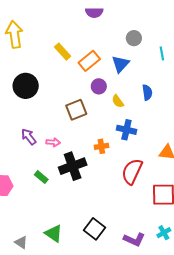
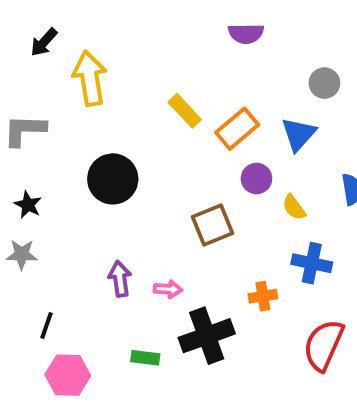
purple arrow: (29, 137) -> (120, 279), turned 30
green rectangle: (41, 177) -> (145, 358), turned -32

